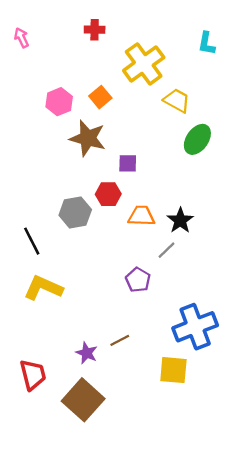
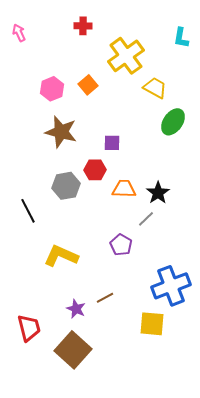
brown star: (88, 138) -> (61, 132), moved
yellow L-shape: (43, 288) -> (61, 256), moved

